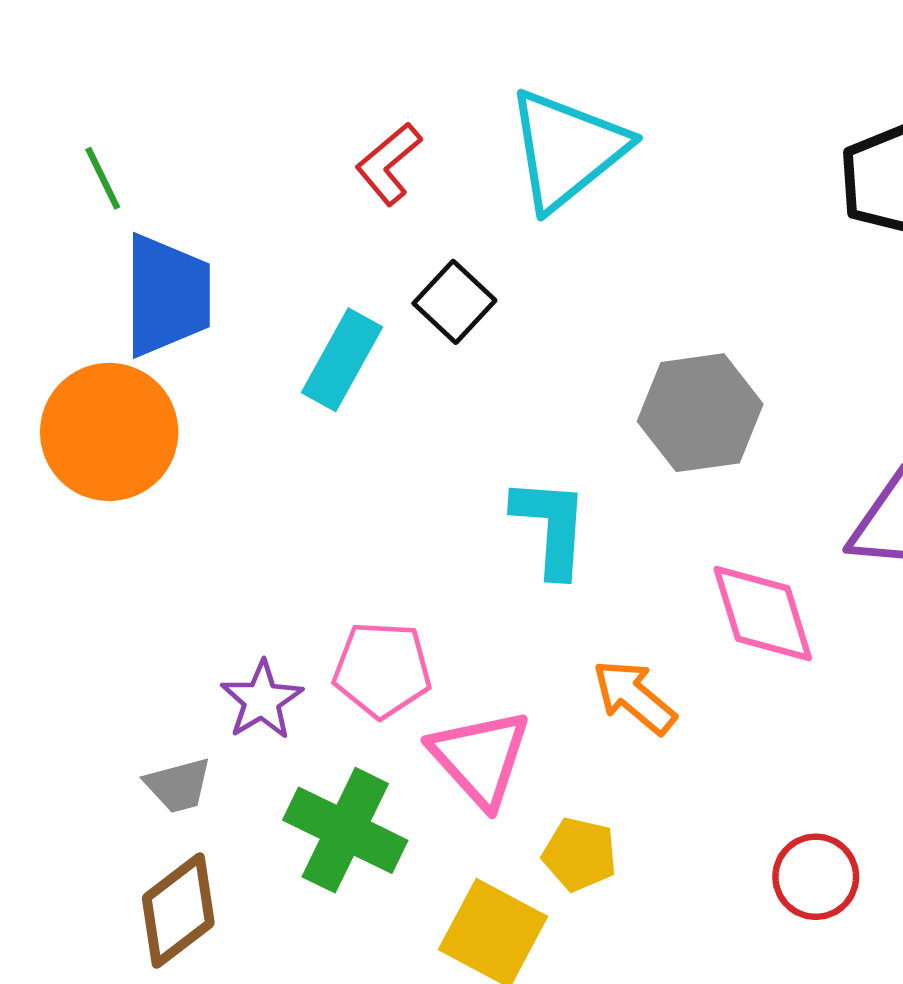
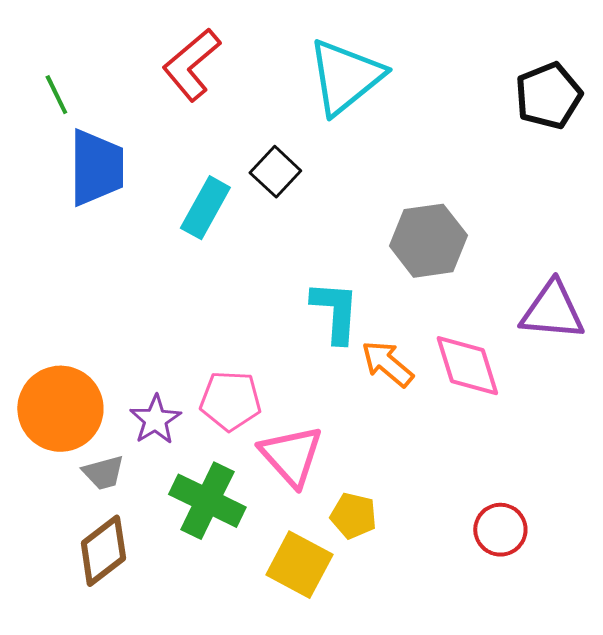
red L-shape: (389, 164) -> (191, 65), moved, size x1.4
orange circle: (109, 432) -> (60, 409), moved
orange arrow: (634, 697) -> (387, 364), moved

